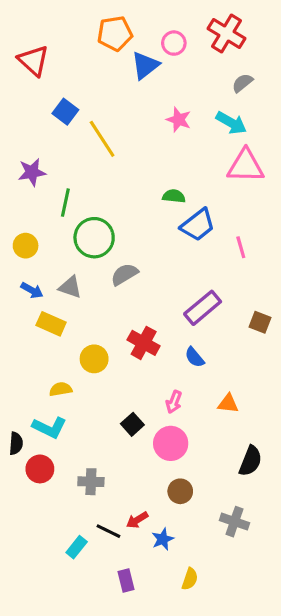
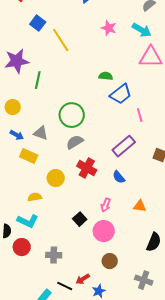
purple star: (32, 172) -> (17, 61), size x1.4
green circle: (94, 238) -> (72, 115), moved
pink line: (241, 247) -> (140, 115), moved
gray semicircle: (124, 274) -> (75, 142), moved

